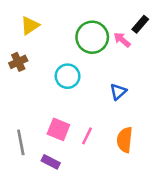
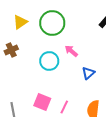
green circle: (92, 37) -> (52, 23), moved
pink arrow: (122, 40) -> (71, 51), moved

